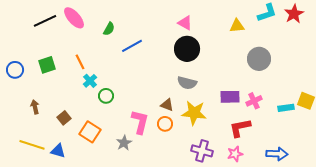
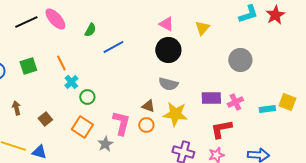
yellow triangle: (237, 26) -> (202, 28), moved, turned -42
orange square: (90, 132) -> (82, 127), moved

